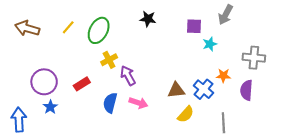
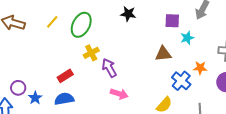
purple circle: (44, 82) -> (18, 88), moved, size x0.6
brown triangle: (176, 90) -> (163, 54), moved
blue semicircle: (110, 103) -> (64, 99), moved, turned 66

